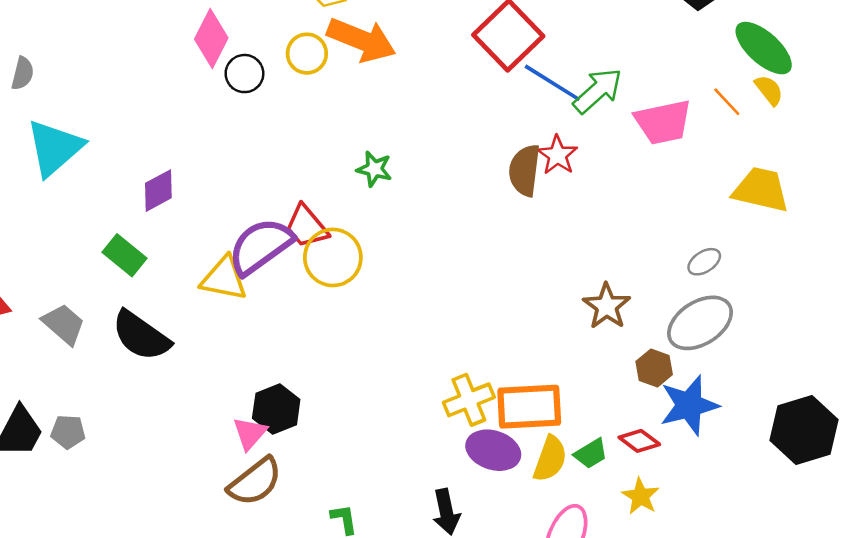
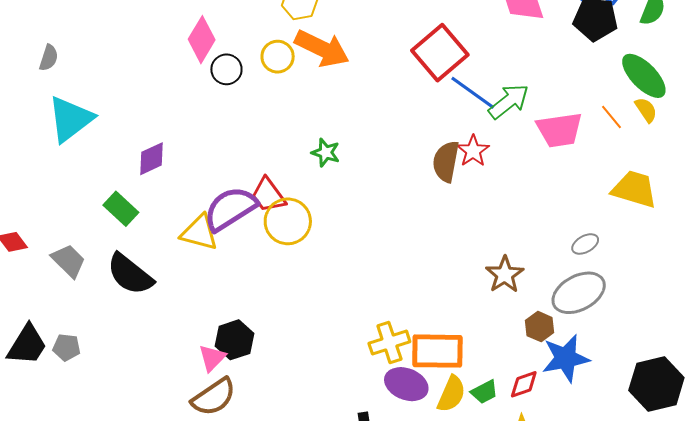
red diamond: (639, 441) -> (524, 384), turned -60

